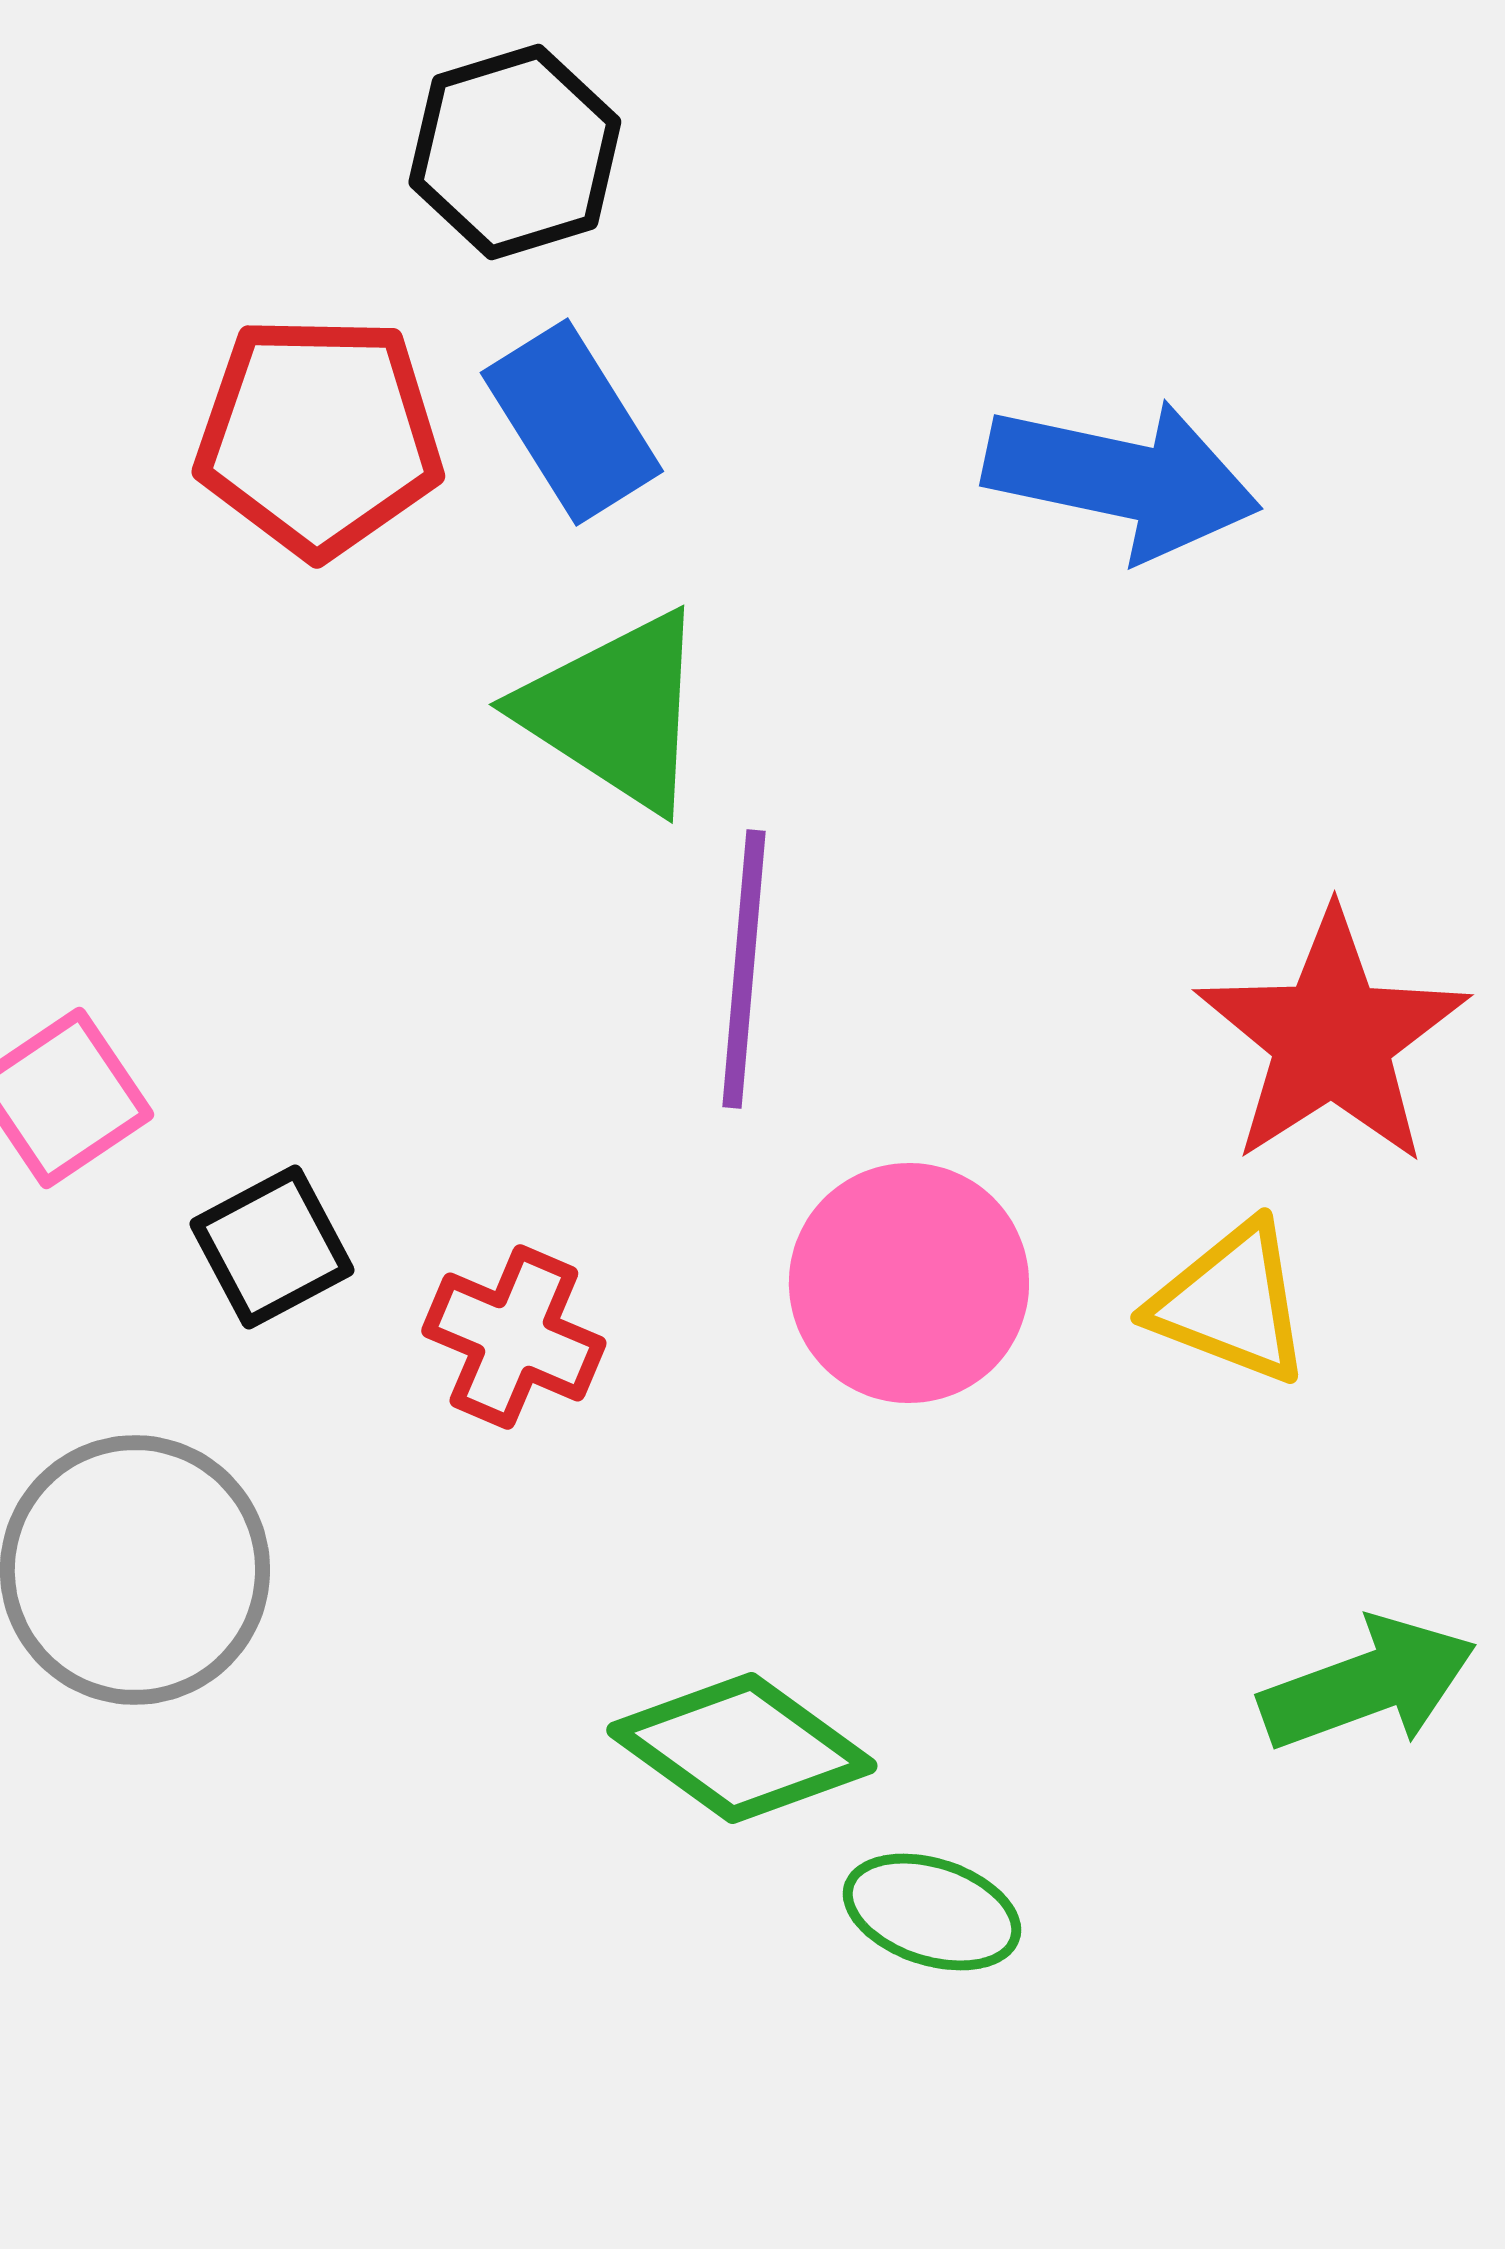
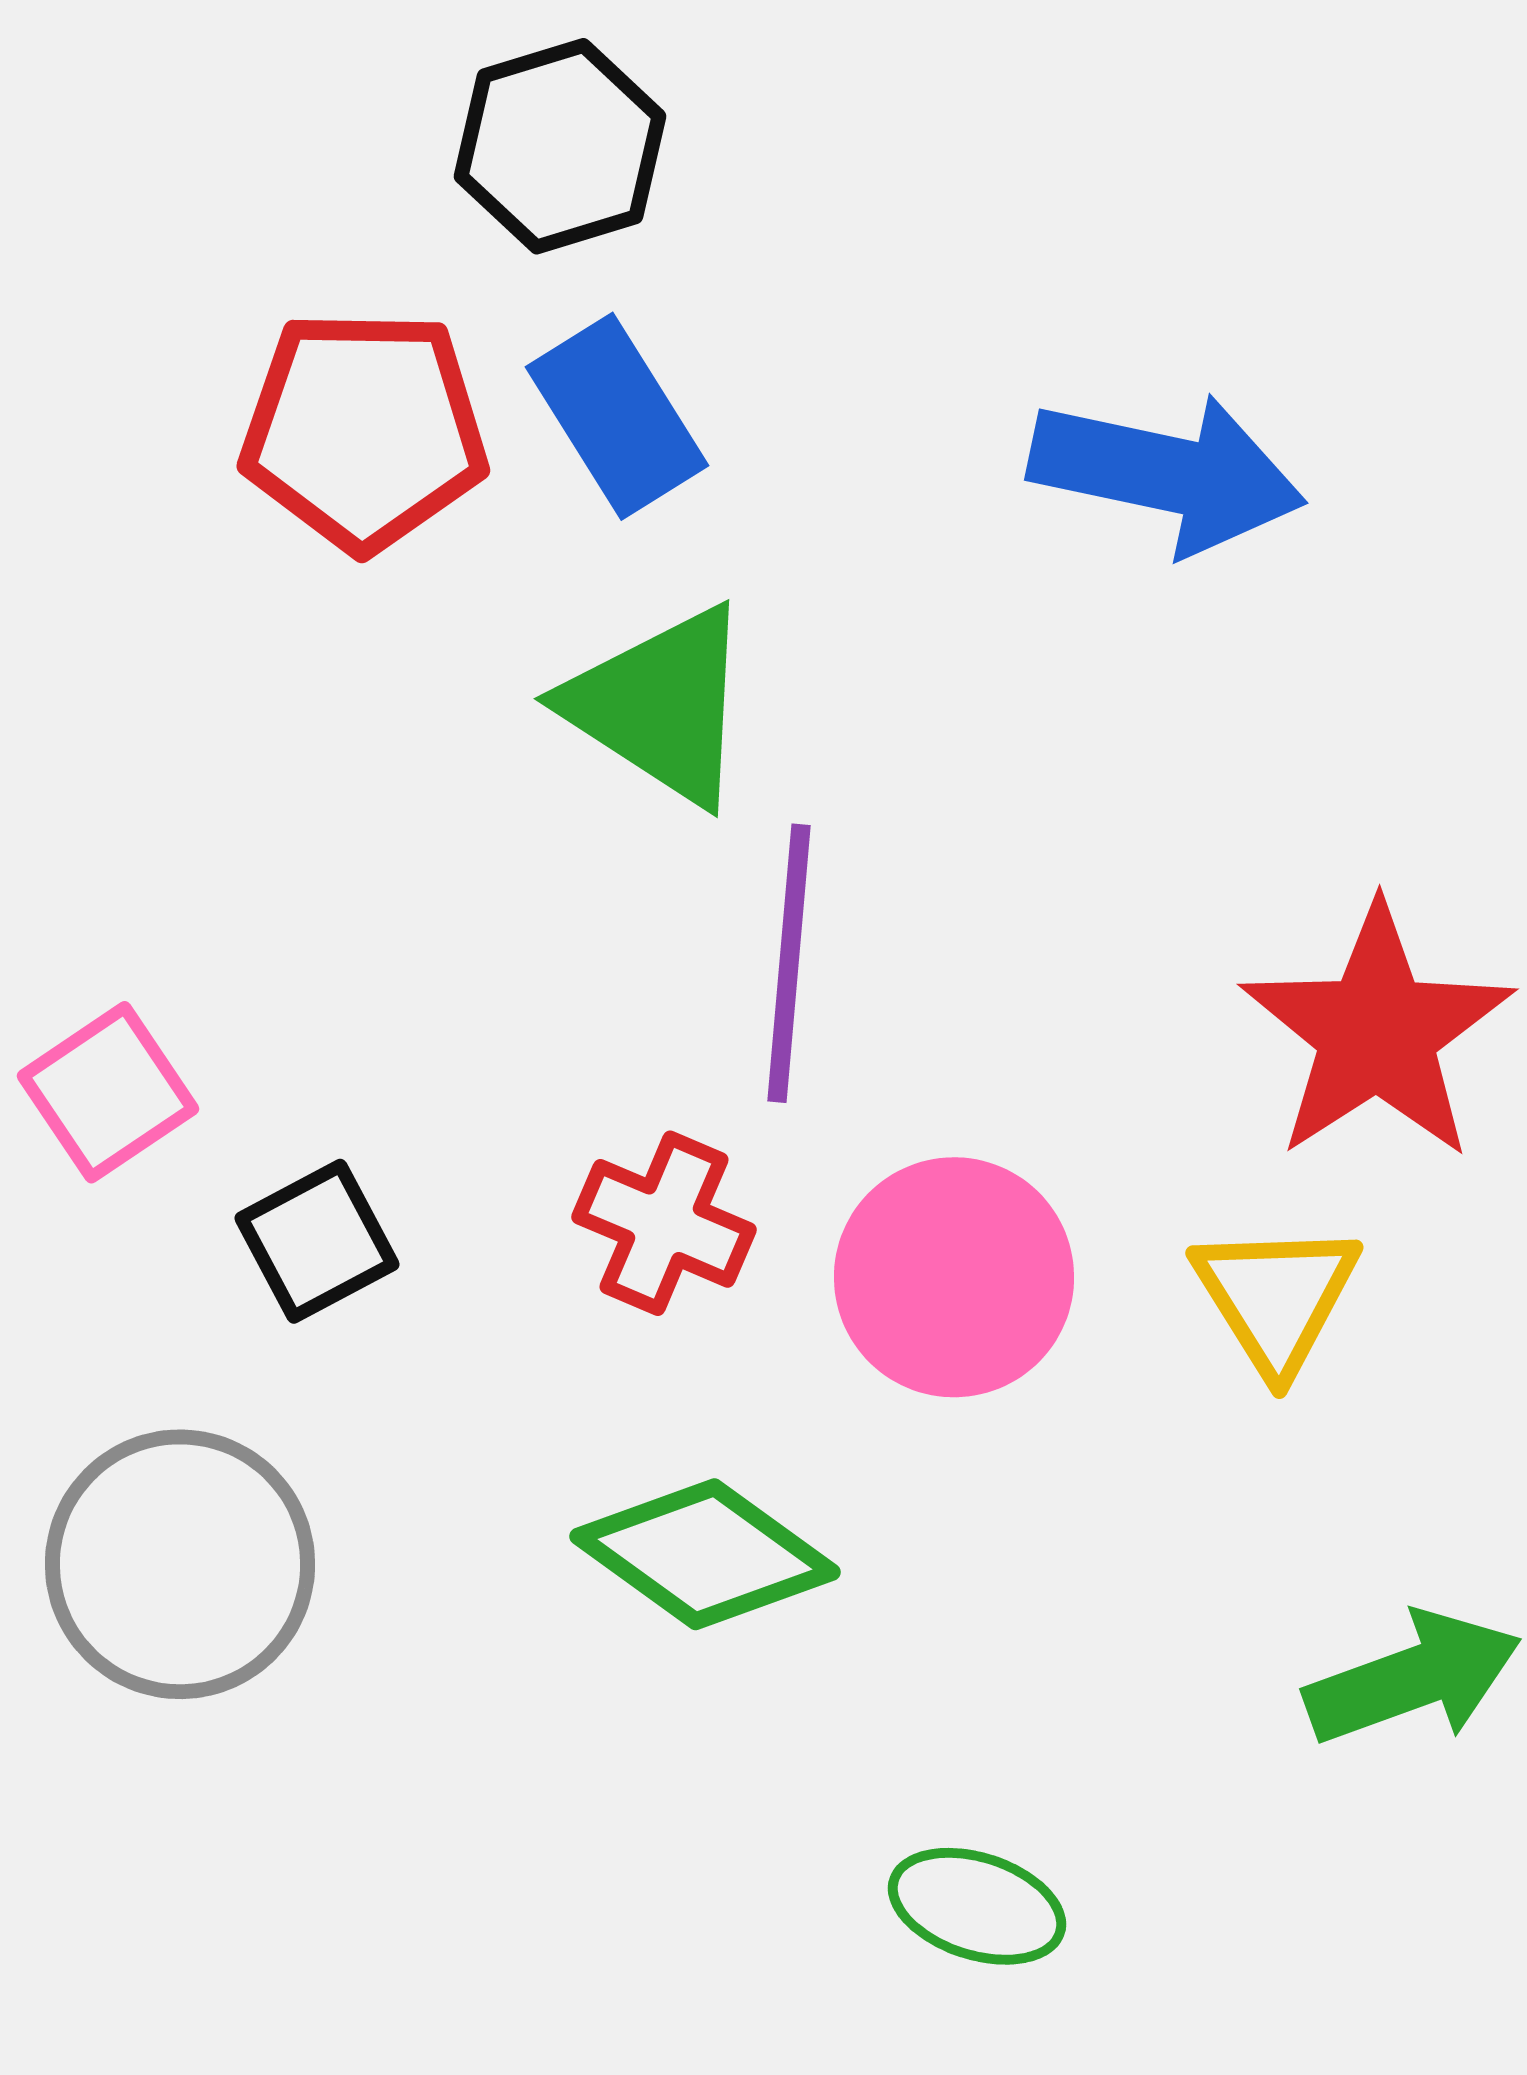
yellow triangle: (1231, 1303) -> (1276, 1297), turned 37
red cross: (514, 1337) -> (664, 1223), moved
green diamond: (742, 1748) -> (705, 1554), moved

